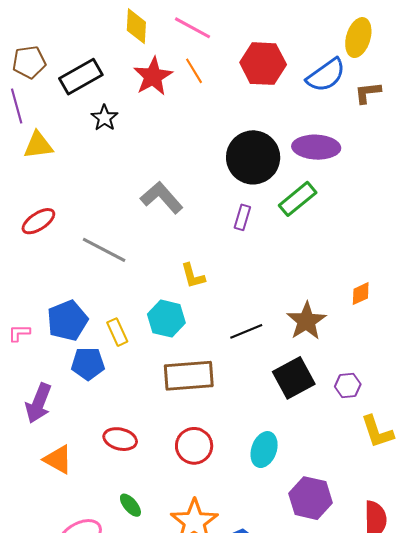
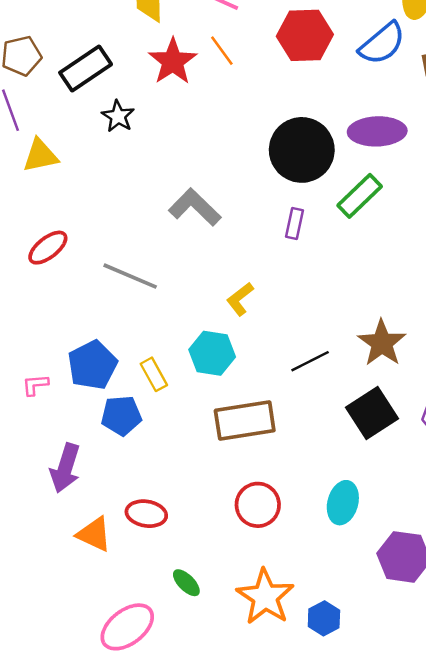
yellow L-shape: (193, 276) -> (240, 299), turned 72
red ellipse: (120, 439) -> (146, 514), moved

